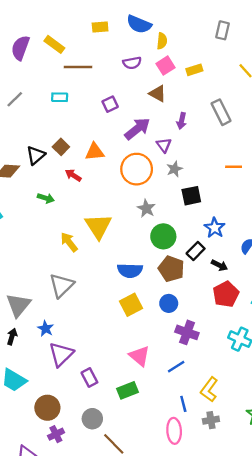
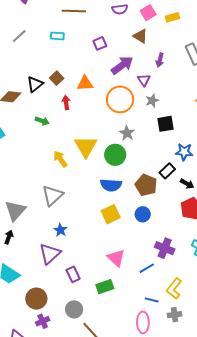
red arrow: (73, 175) -> (66, 103), turned 48
blue star: (215, 228) -> (184, 152), turned -30
green circle: (163, 236) -> (115, 155), moved
blue star: (46, 329) -> (60, 230), moved
purple cross: (187, 332) -> (165, 248), moved
blue line: (183, 404) -> (152, 300), turned -64

